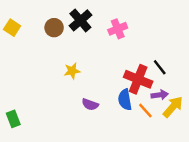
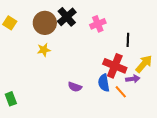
brown circle: (54, 28) -> (45, 23), size x1.5
black line: (160, 67) -> (128, 40), moved, turned 40
yellow star: (72, 71) -> (44, 50), moved
yellow arrow: (173, 107) -> (144, 64), moved

